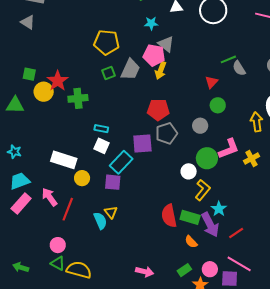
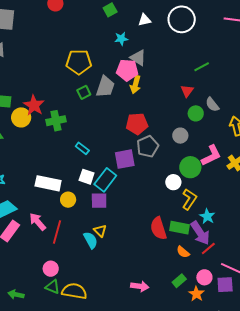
gray semicircle: (239, 68) -> (212, 104), moved
cyan rectangle: (101, 129) -> (82, 148), turned 32
white square: (102, 146) -> (87, 177), moved
red line: (236, 233) -> (208, 248), moved

